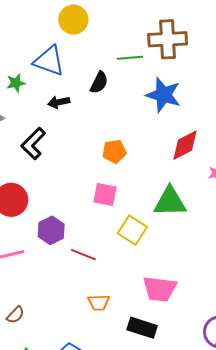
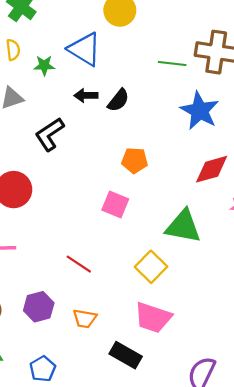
black semicircle: (99, 83) -> (118, 100), moved
purple hexagon: (51, 230) -> (39, 307), moved
yellow square: (132, 230) -> (151, 267), moved

